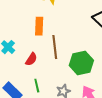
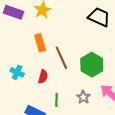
green line: (37, 86) -> (56, 100), turned 32

